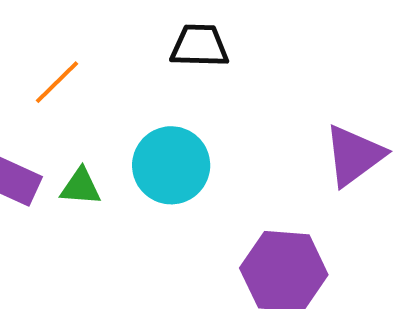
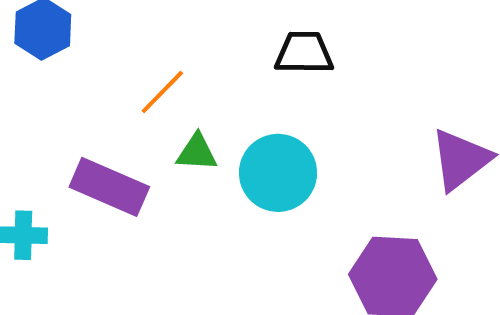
green triangle: (81, 187) -> (197, 152), moved

